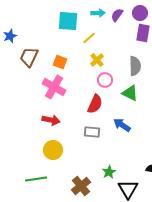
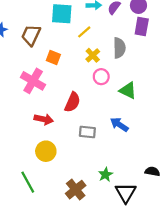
brown trapezoid: (29, 57) -> (31, 35), moved
gray semicircle: (135, 66) -> (119, 48), moved
pink cross: (54, 87) -> (33, 81), moved
red semicircle: (95, 104) -> (72, 102), moved
green line: (36, 179) -> (28, 182), turned 70

